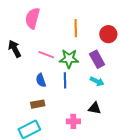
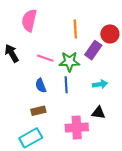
purple rectangle: (97, 59) -> (93, 50), moved, turned 66
cyan arrow: (97, 81) -> (100, 84), turned -32
pink cross: (73, 121) -> (77, 127), size x1.5

